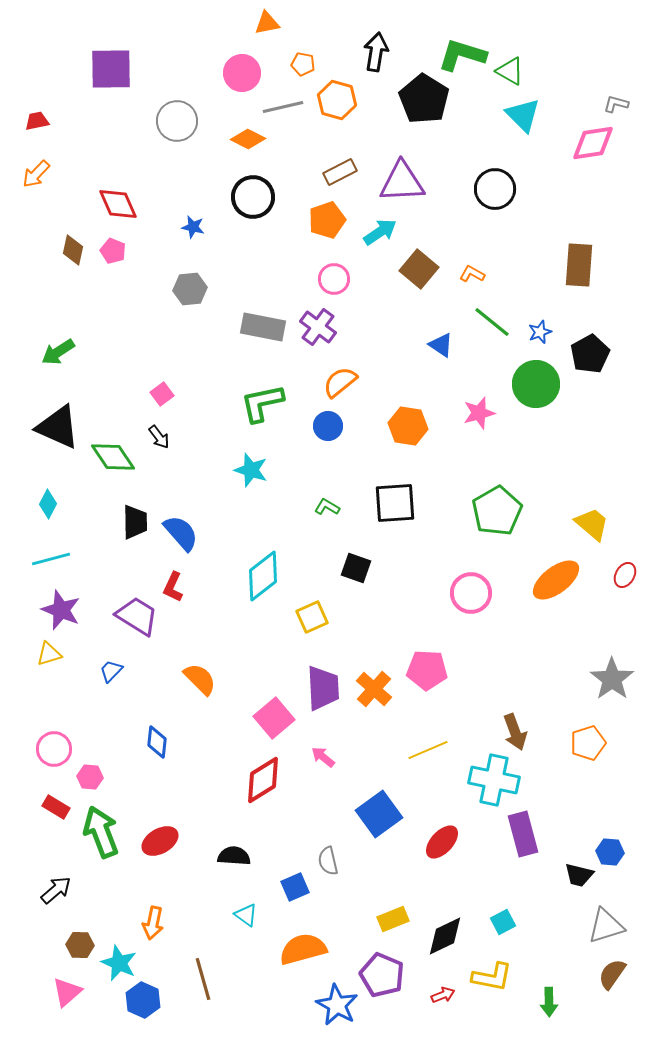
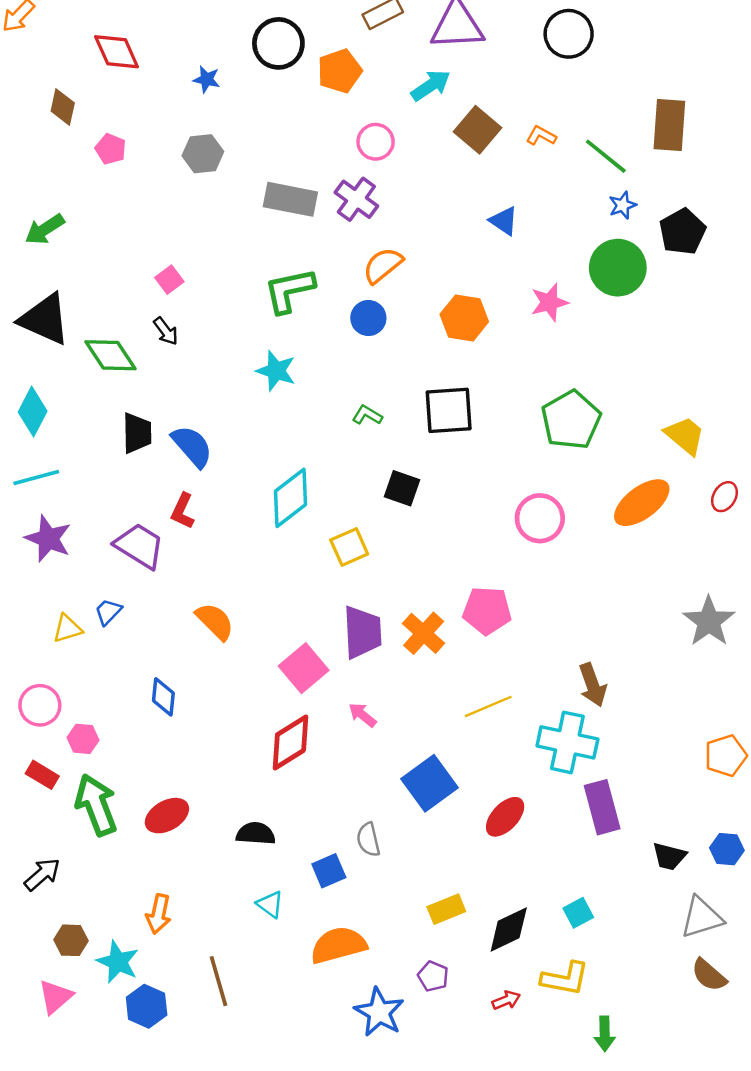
orange pentagon: (327, 220) -> (340, 71), moved
pink pentagon: (113, 251) -> (111, 149), moved
green line: (492, 322) -> (606, 156), moved
cyan diamond: (48, 504) -> (33, 412), size x1.4
yellow triangle: (49, 654) -> (67, 629), moved
orange pentagon: (588, 743) -> (726, 756), moved
blue hexagon: (610, 852) -> (727, 849), moved
brown semicircle: (612, 974) -> (709, 975), turned -84
purple pentagon: (382, 975) -> (433, 976), size x0.6
green arrow: (549, 1002) -> (605, 1034), moved

